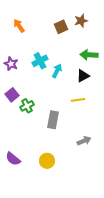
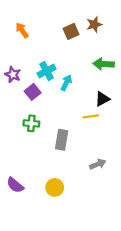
black triangle: (83, 76) -> (102, 99), moved
purple square: (12, 95) -> (33, 92), moved
green cross: (27, 106) -> (31, 123), turned 32

